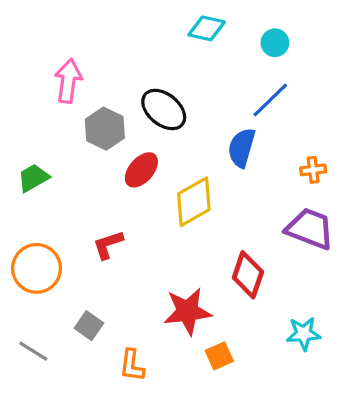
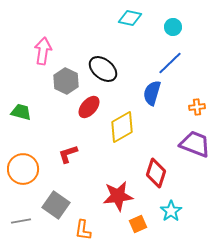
green trapezoid: (33, 178) -> (21, 112), turned 45
gray square: (89, 326) -> (56, 205), size x1.5
cyan star: (304, 334) -> (171, 211), moved, turned -30
gray line: (33, 351) -> (21, 221), turned -42

